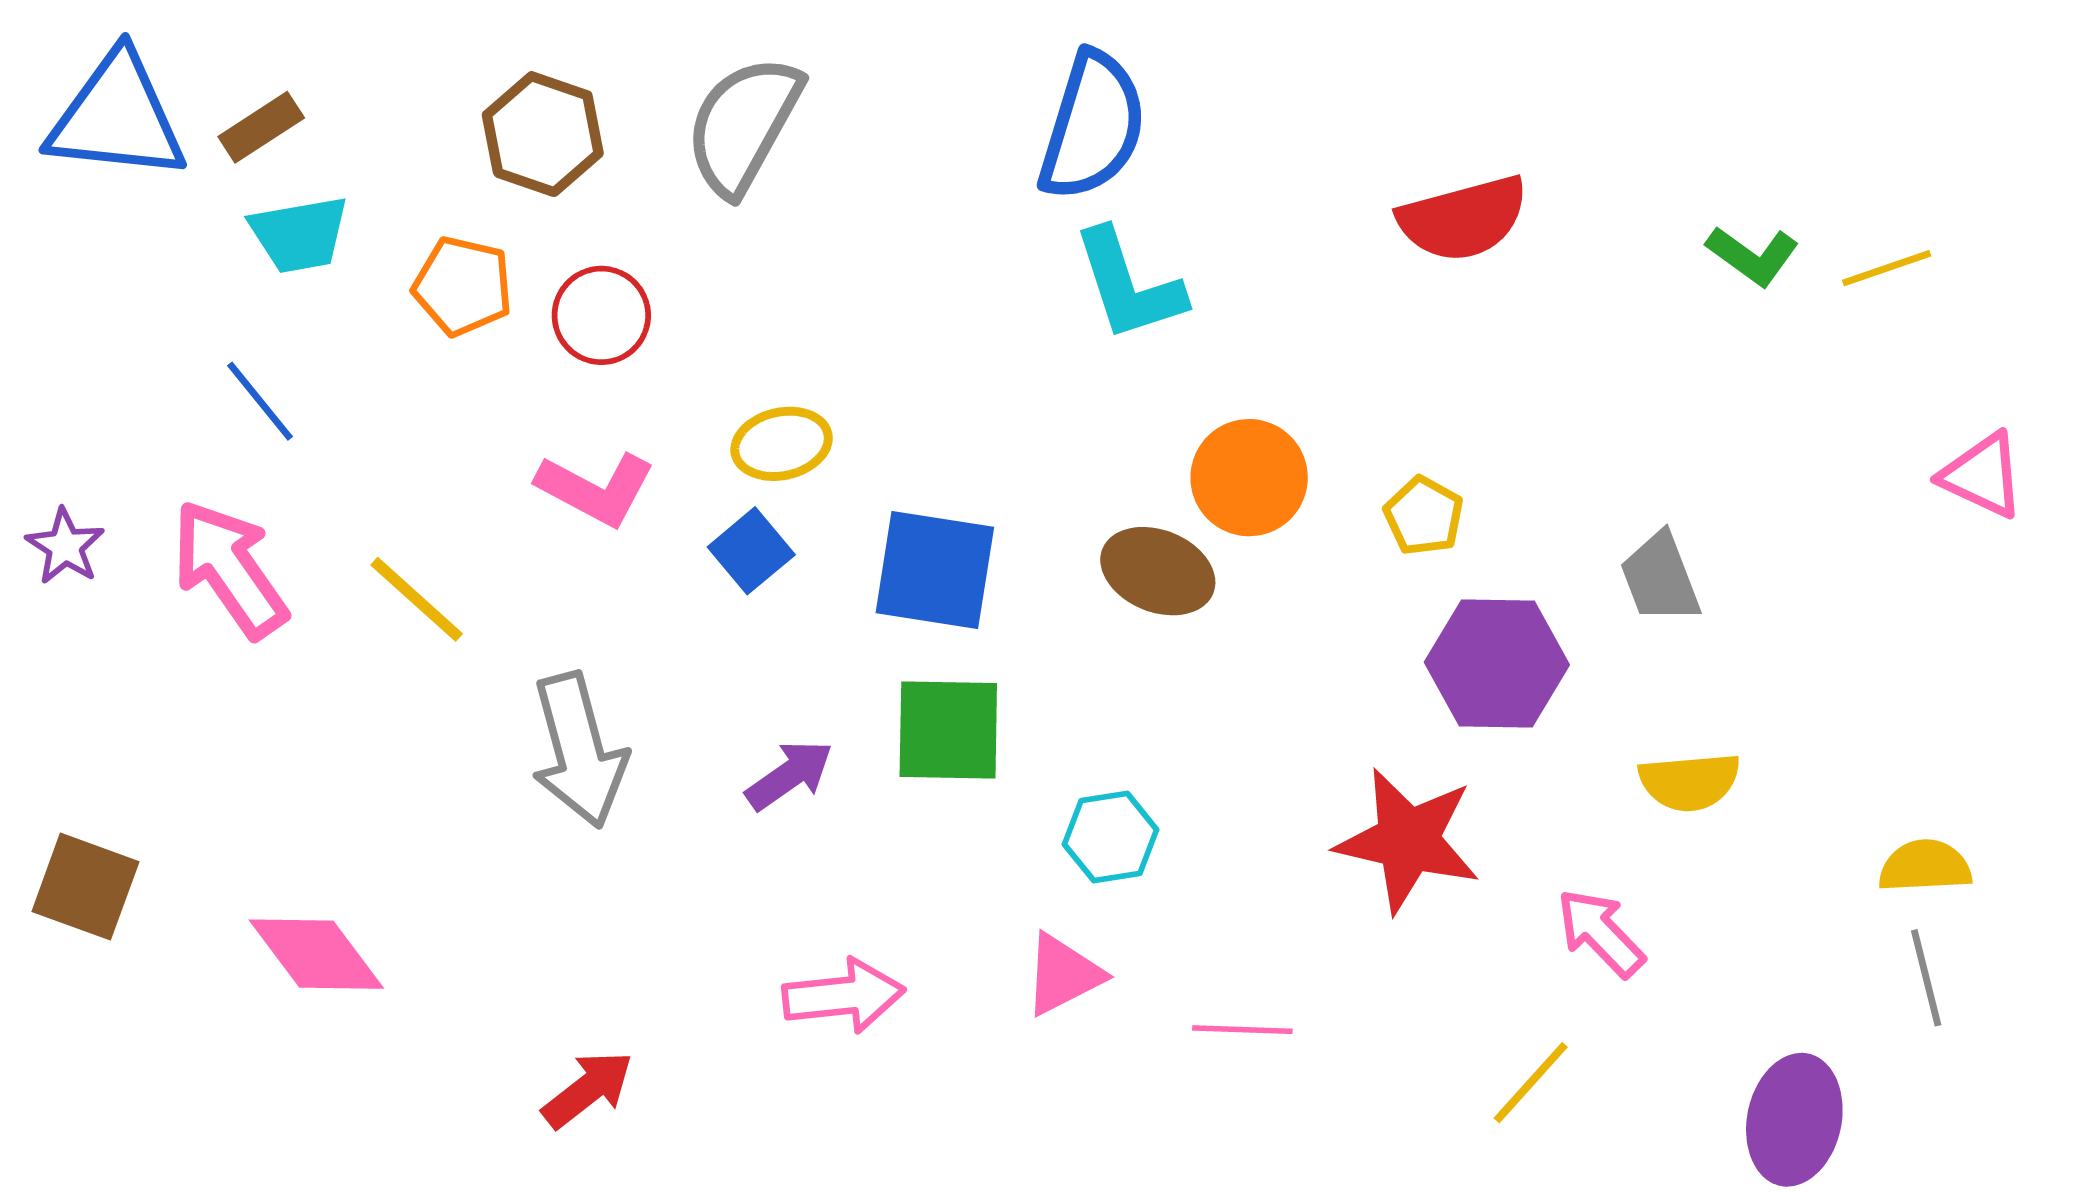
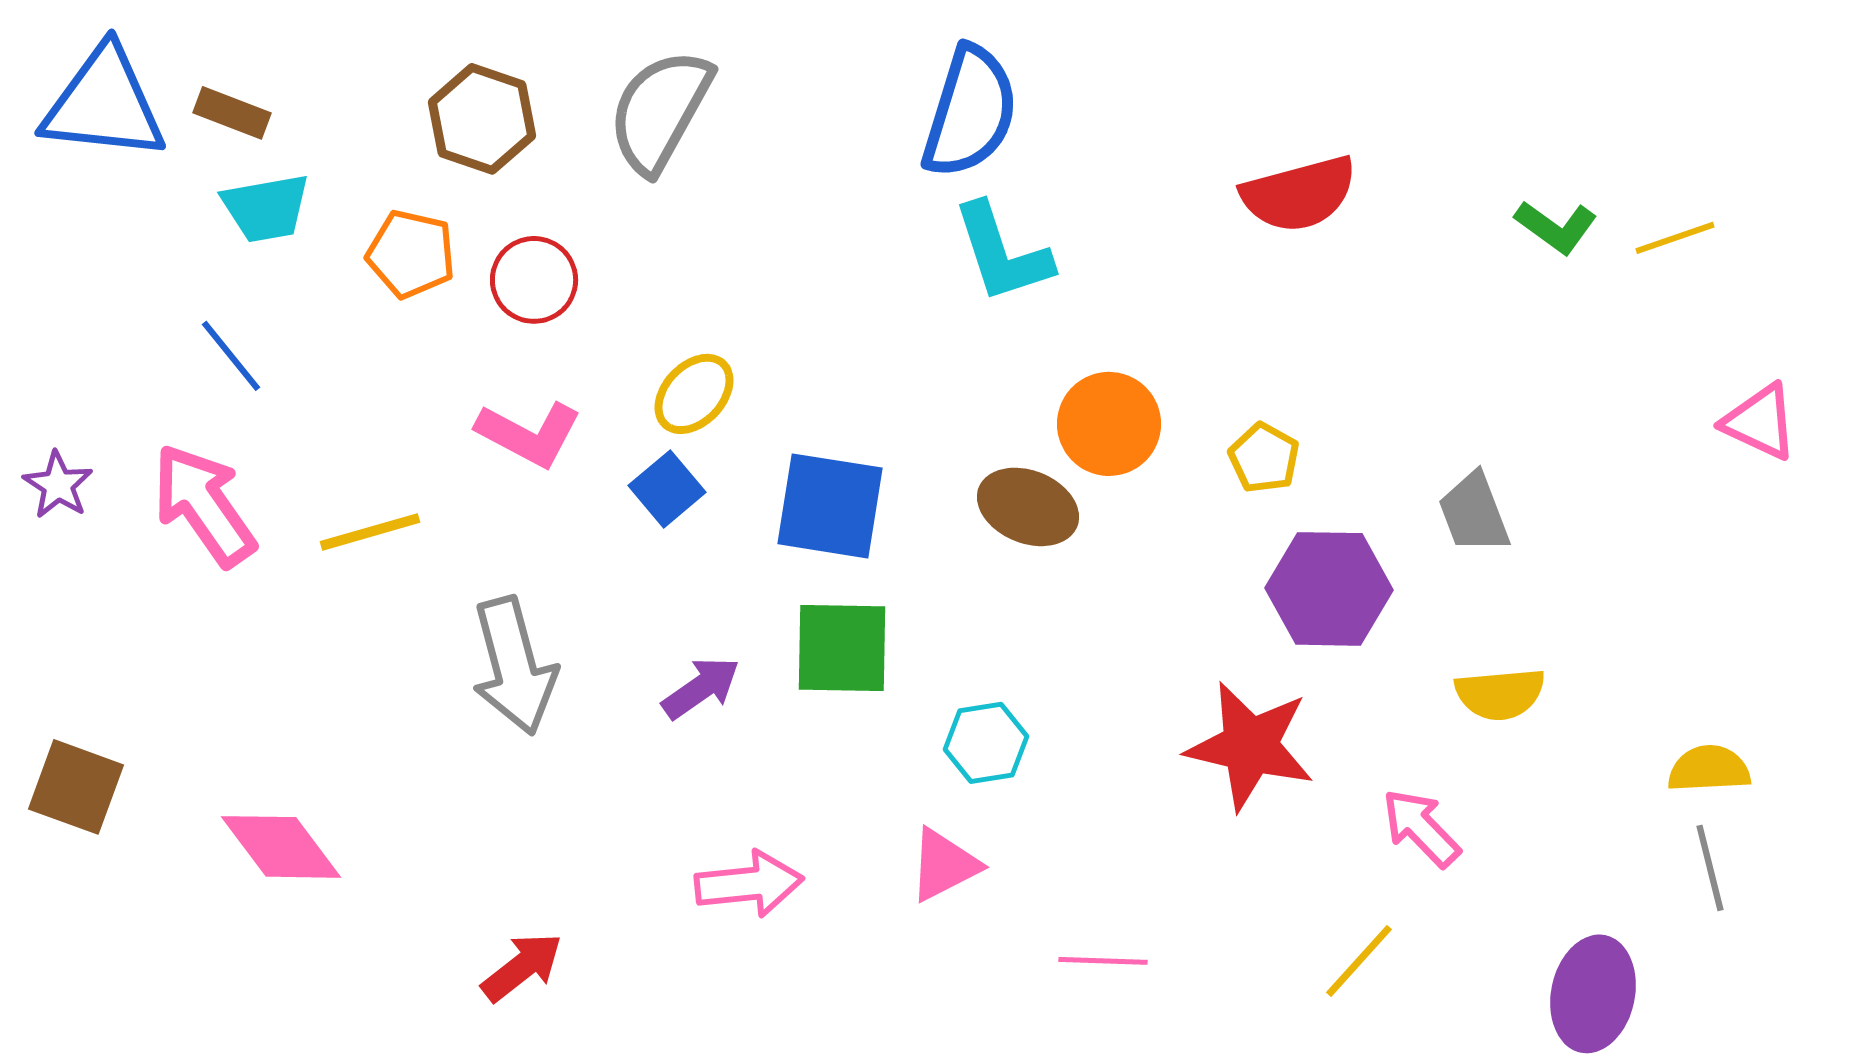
brown rectangle: (261, 127) -> (232, 113), turned 54
yellow ellipse: (782, 444) -> (694, 394), turned -34
yellow line: (417, 599) -> (370, 532), turned -58
pink line: (1242, 1030) -> (1103, 961), moved

